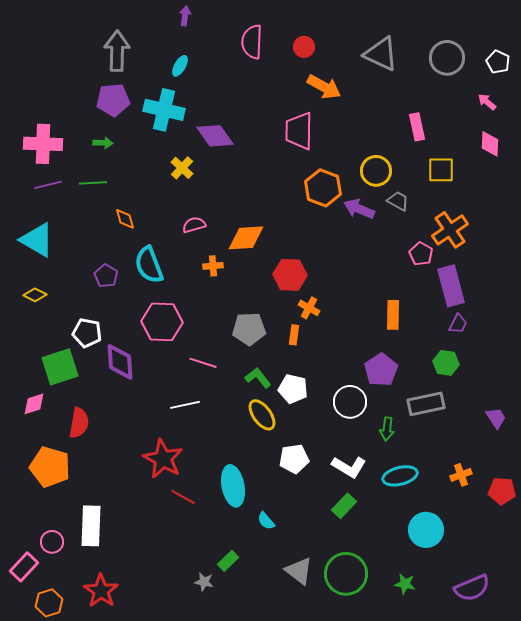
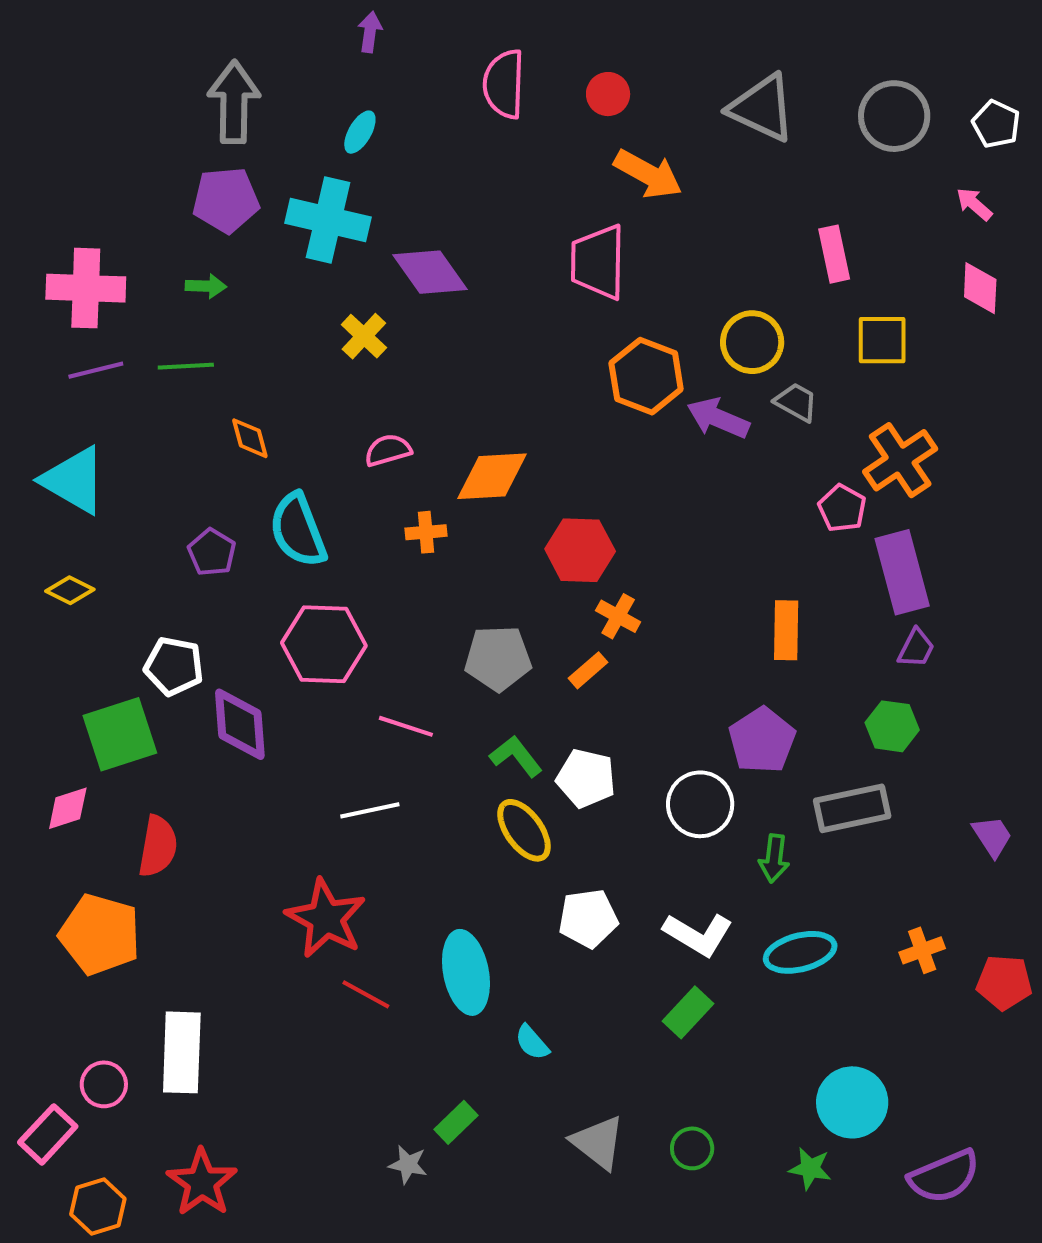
orange rectangle: (294, 335) -> (588, 670), turned 42
cyan circle: (426, 530) -> (852, 1102), moved
green circle: (346, 574) -> (692, 1148), size x0.5

